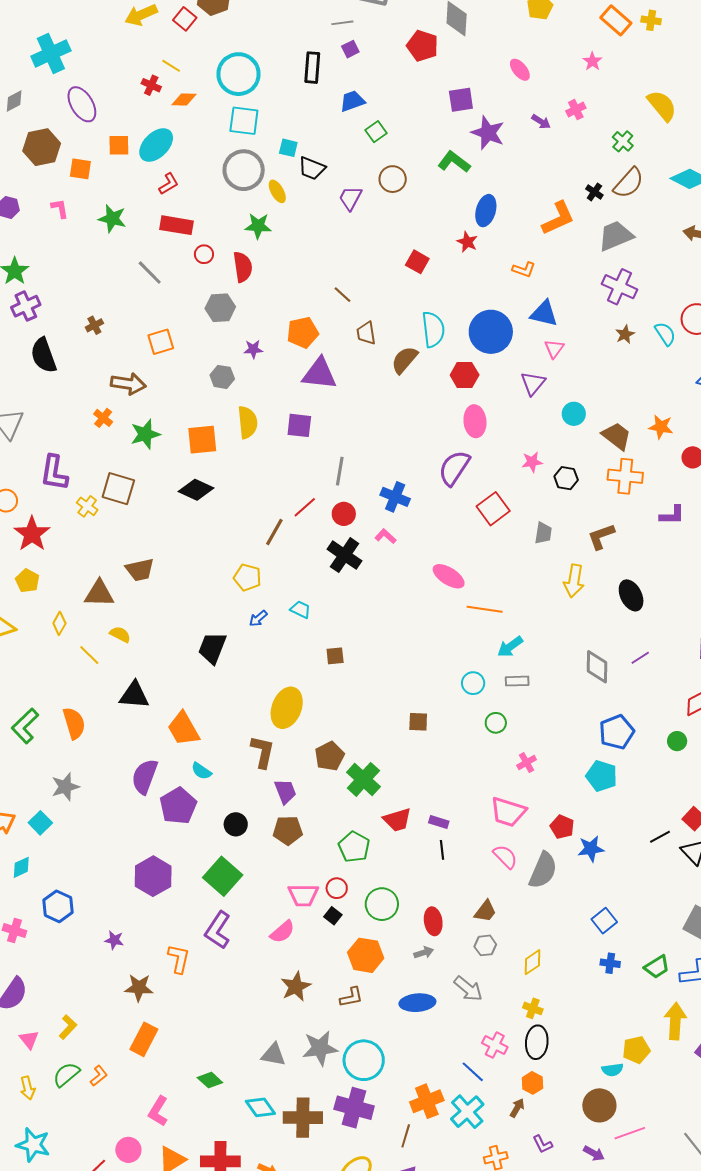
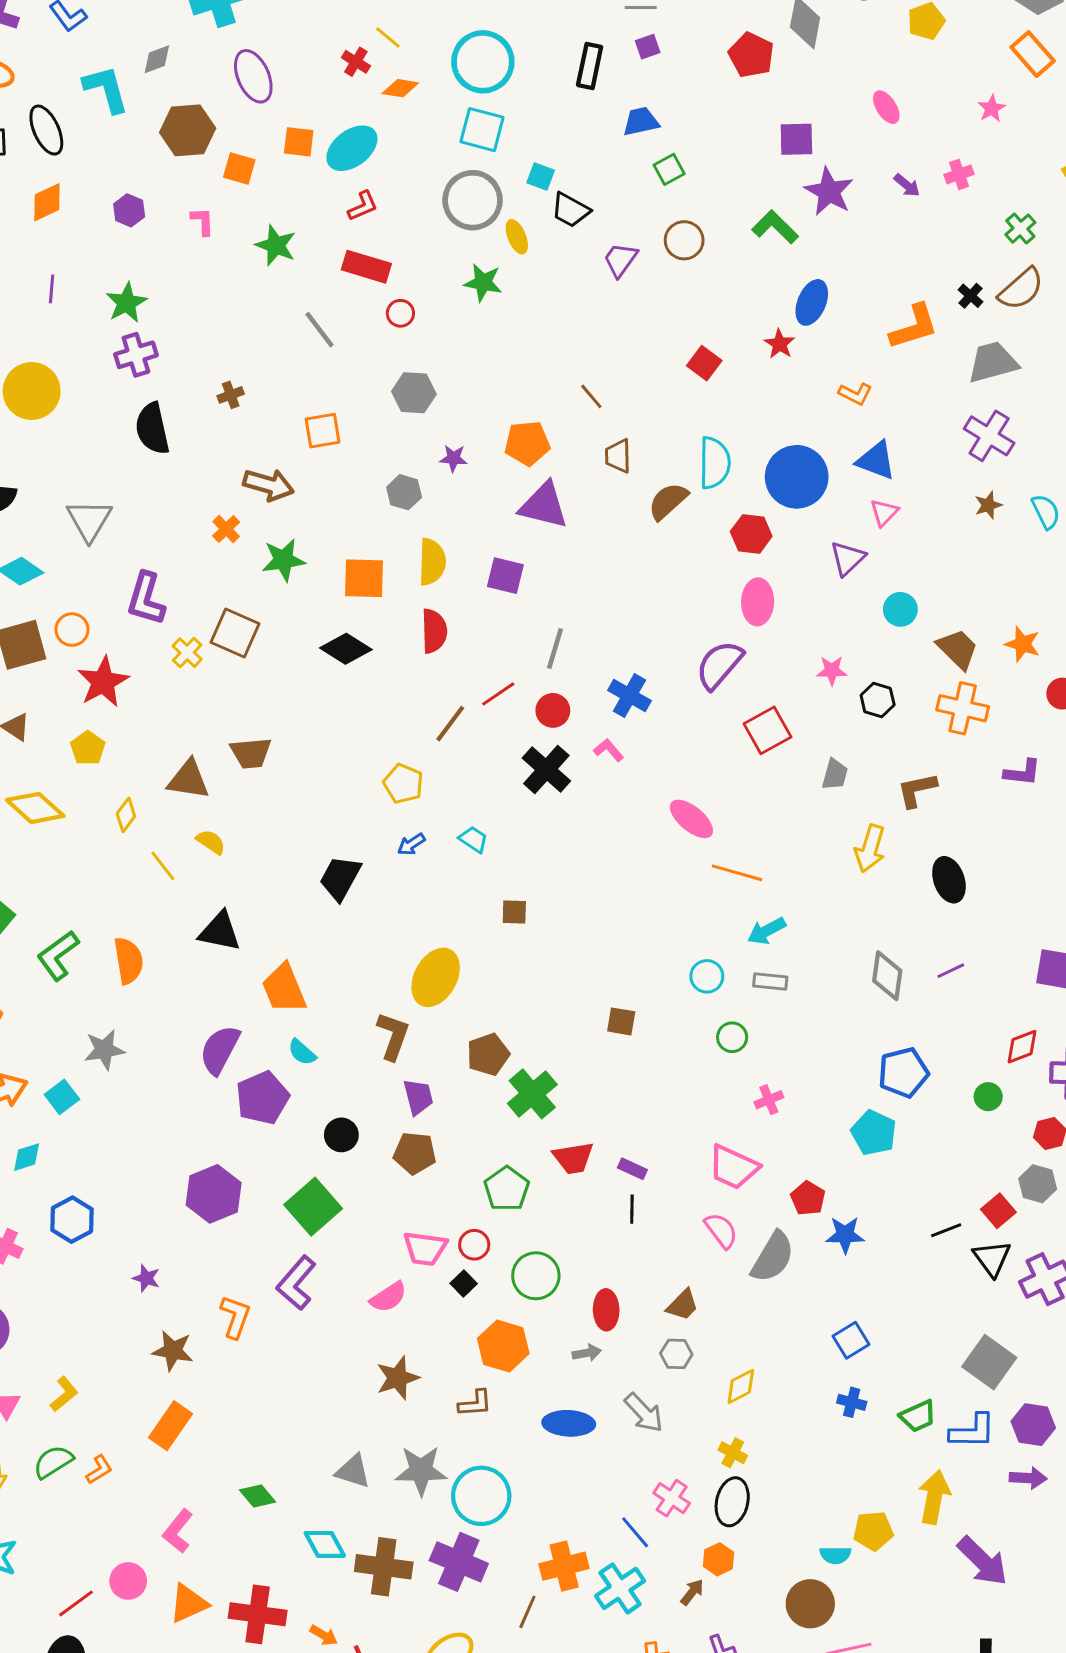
red semicircle: (243, 267) -> (434, 631), moved

